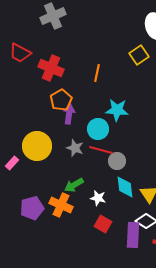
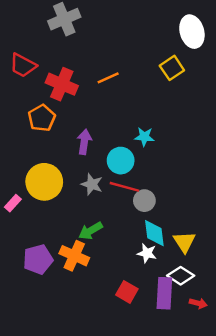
orange line: (97, 73) -> (108, 78), moved, turned 54
orange pentagon: (61, 100) -> (42, 118), moved
cyan star: (117, 110) -> (144, 137), size x0.7
white star: (98, 198) -> (147, 253), moved
red square: (103, 224) -> (127, 292), moved

